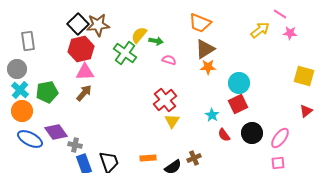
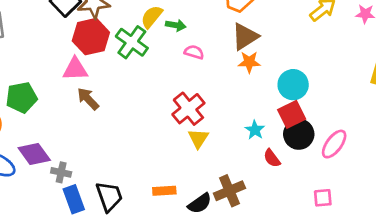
red hexagon: (81, 49) -> (91, 37), moved
brown arrow: (84, 93) -> (88, 99), moved, turned -84
black circle: (252, 133) -> (299, 134), moved
pink ellipse: (280, 138) -> (334, 144), moved
brown cross: (194, 158) -> (229, 191), size x1.5
pink square: (278, 163) -> (323, 198), moved

